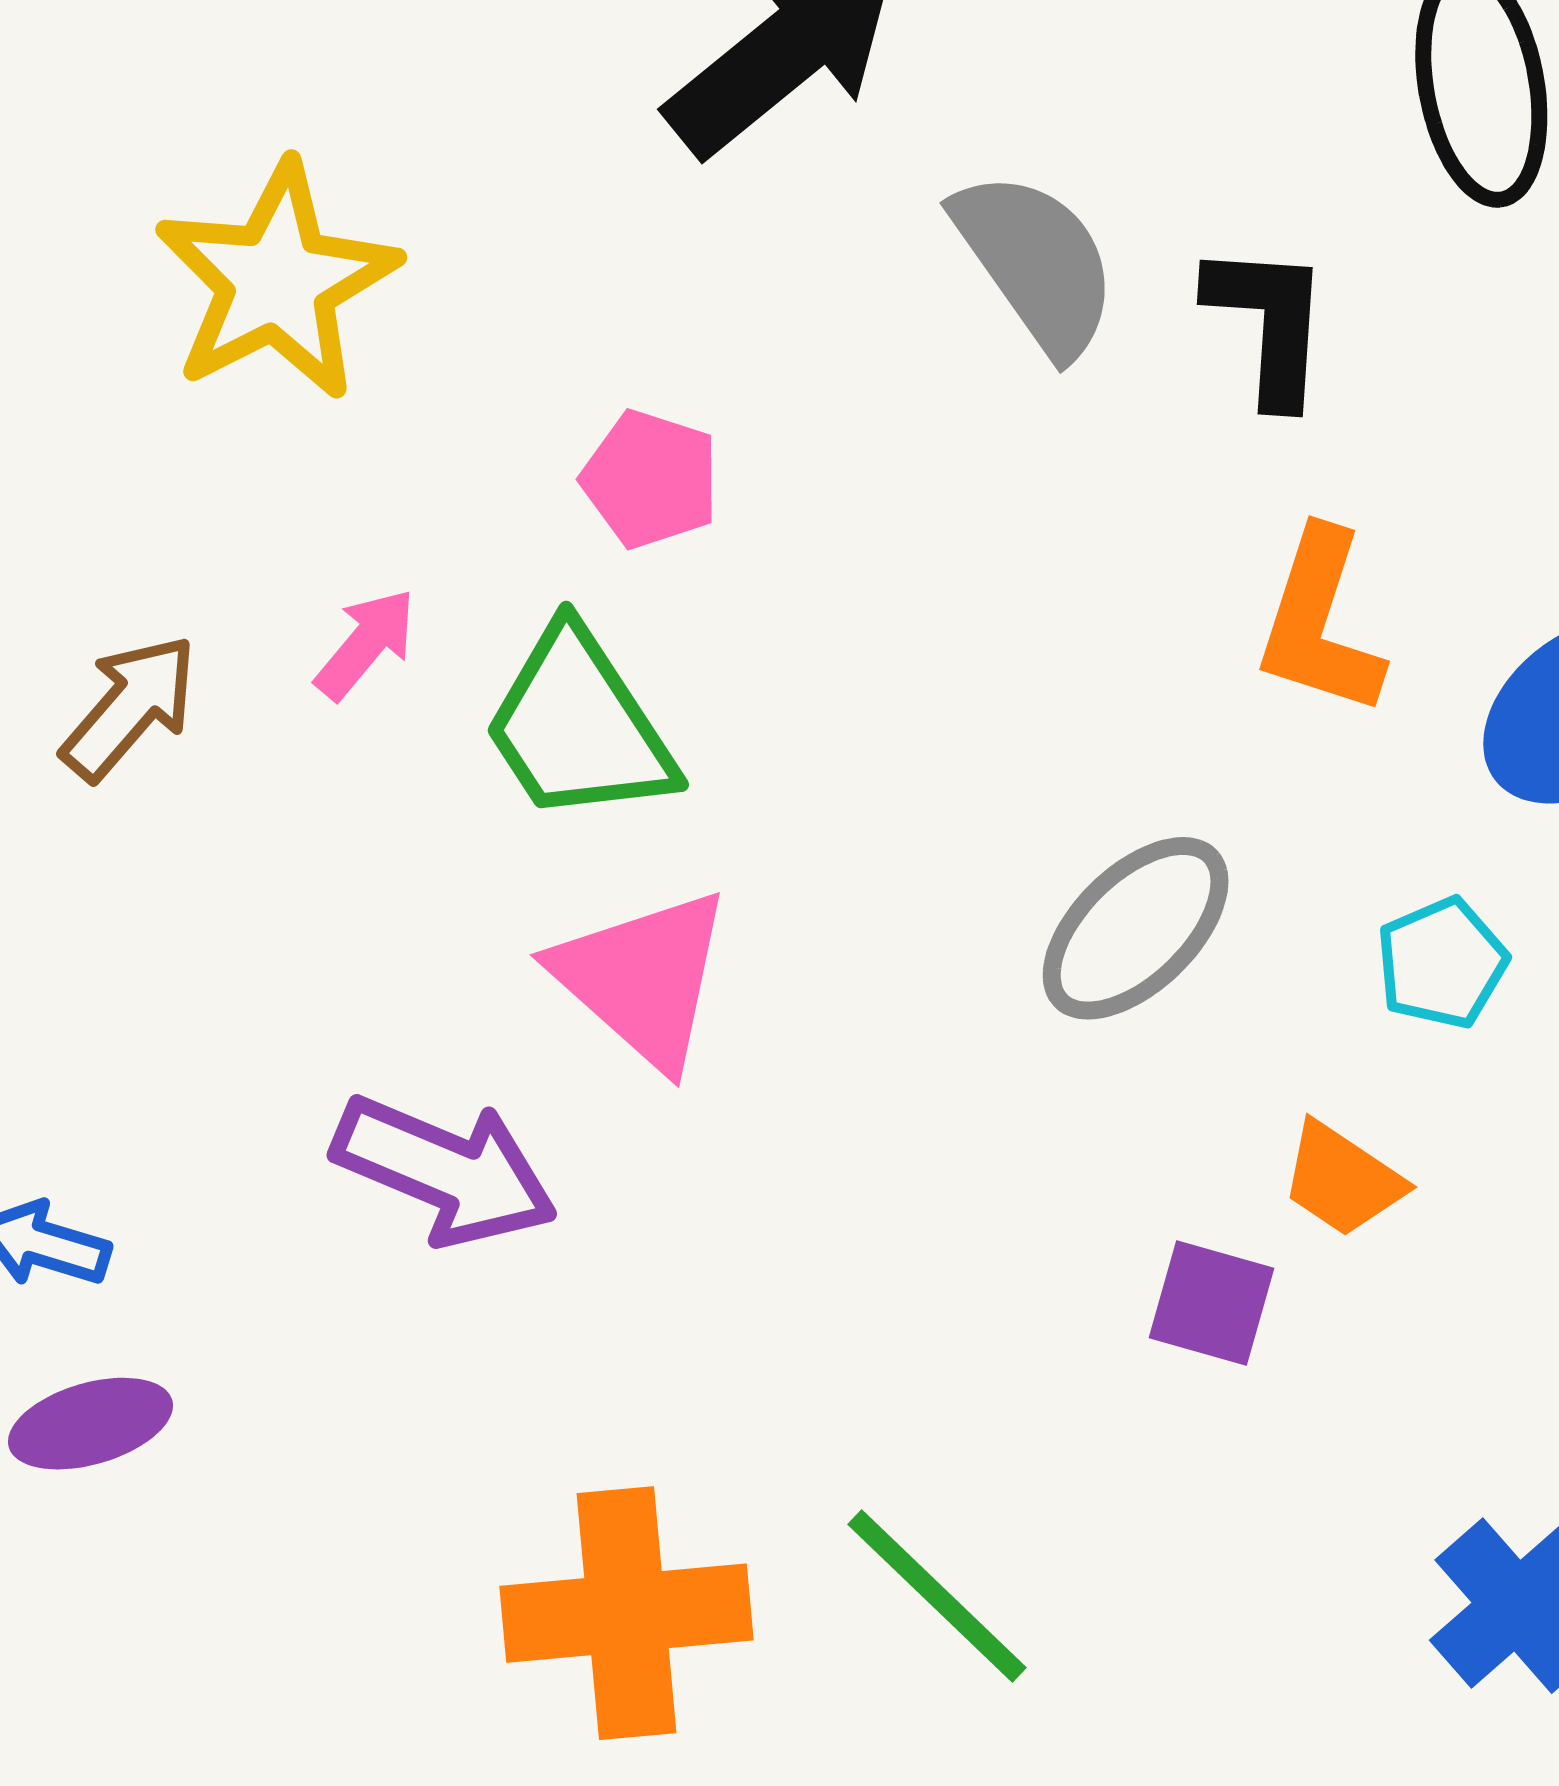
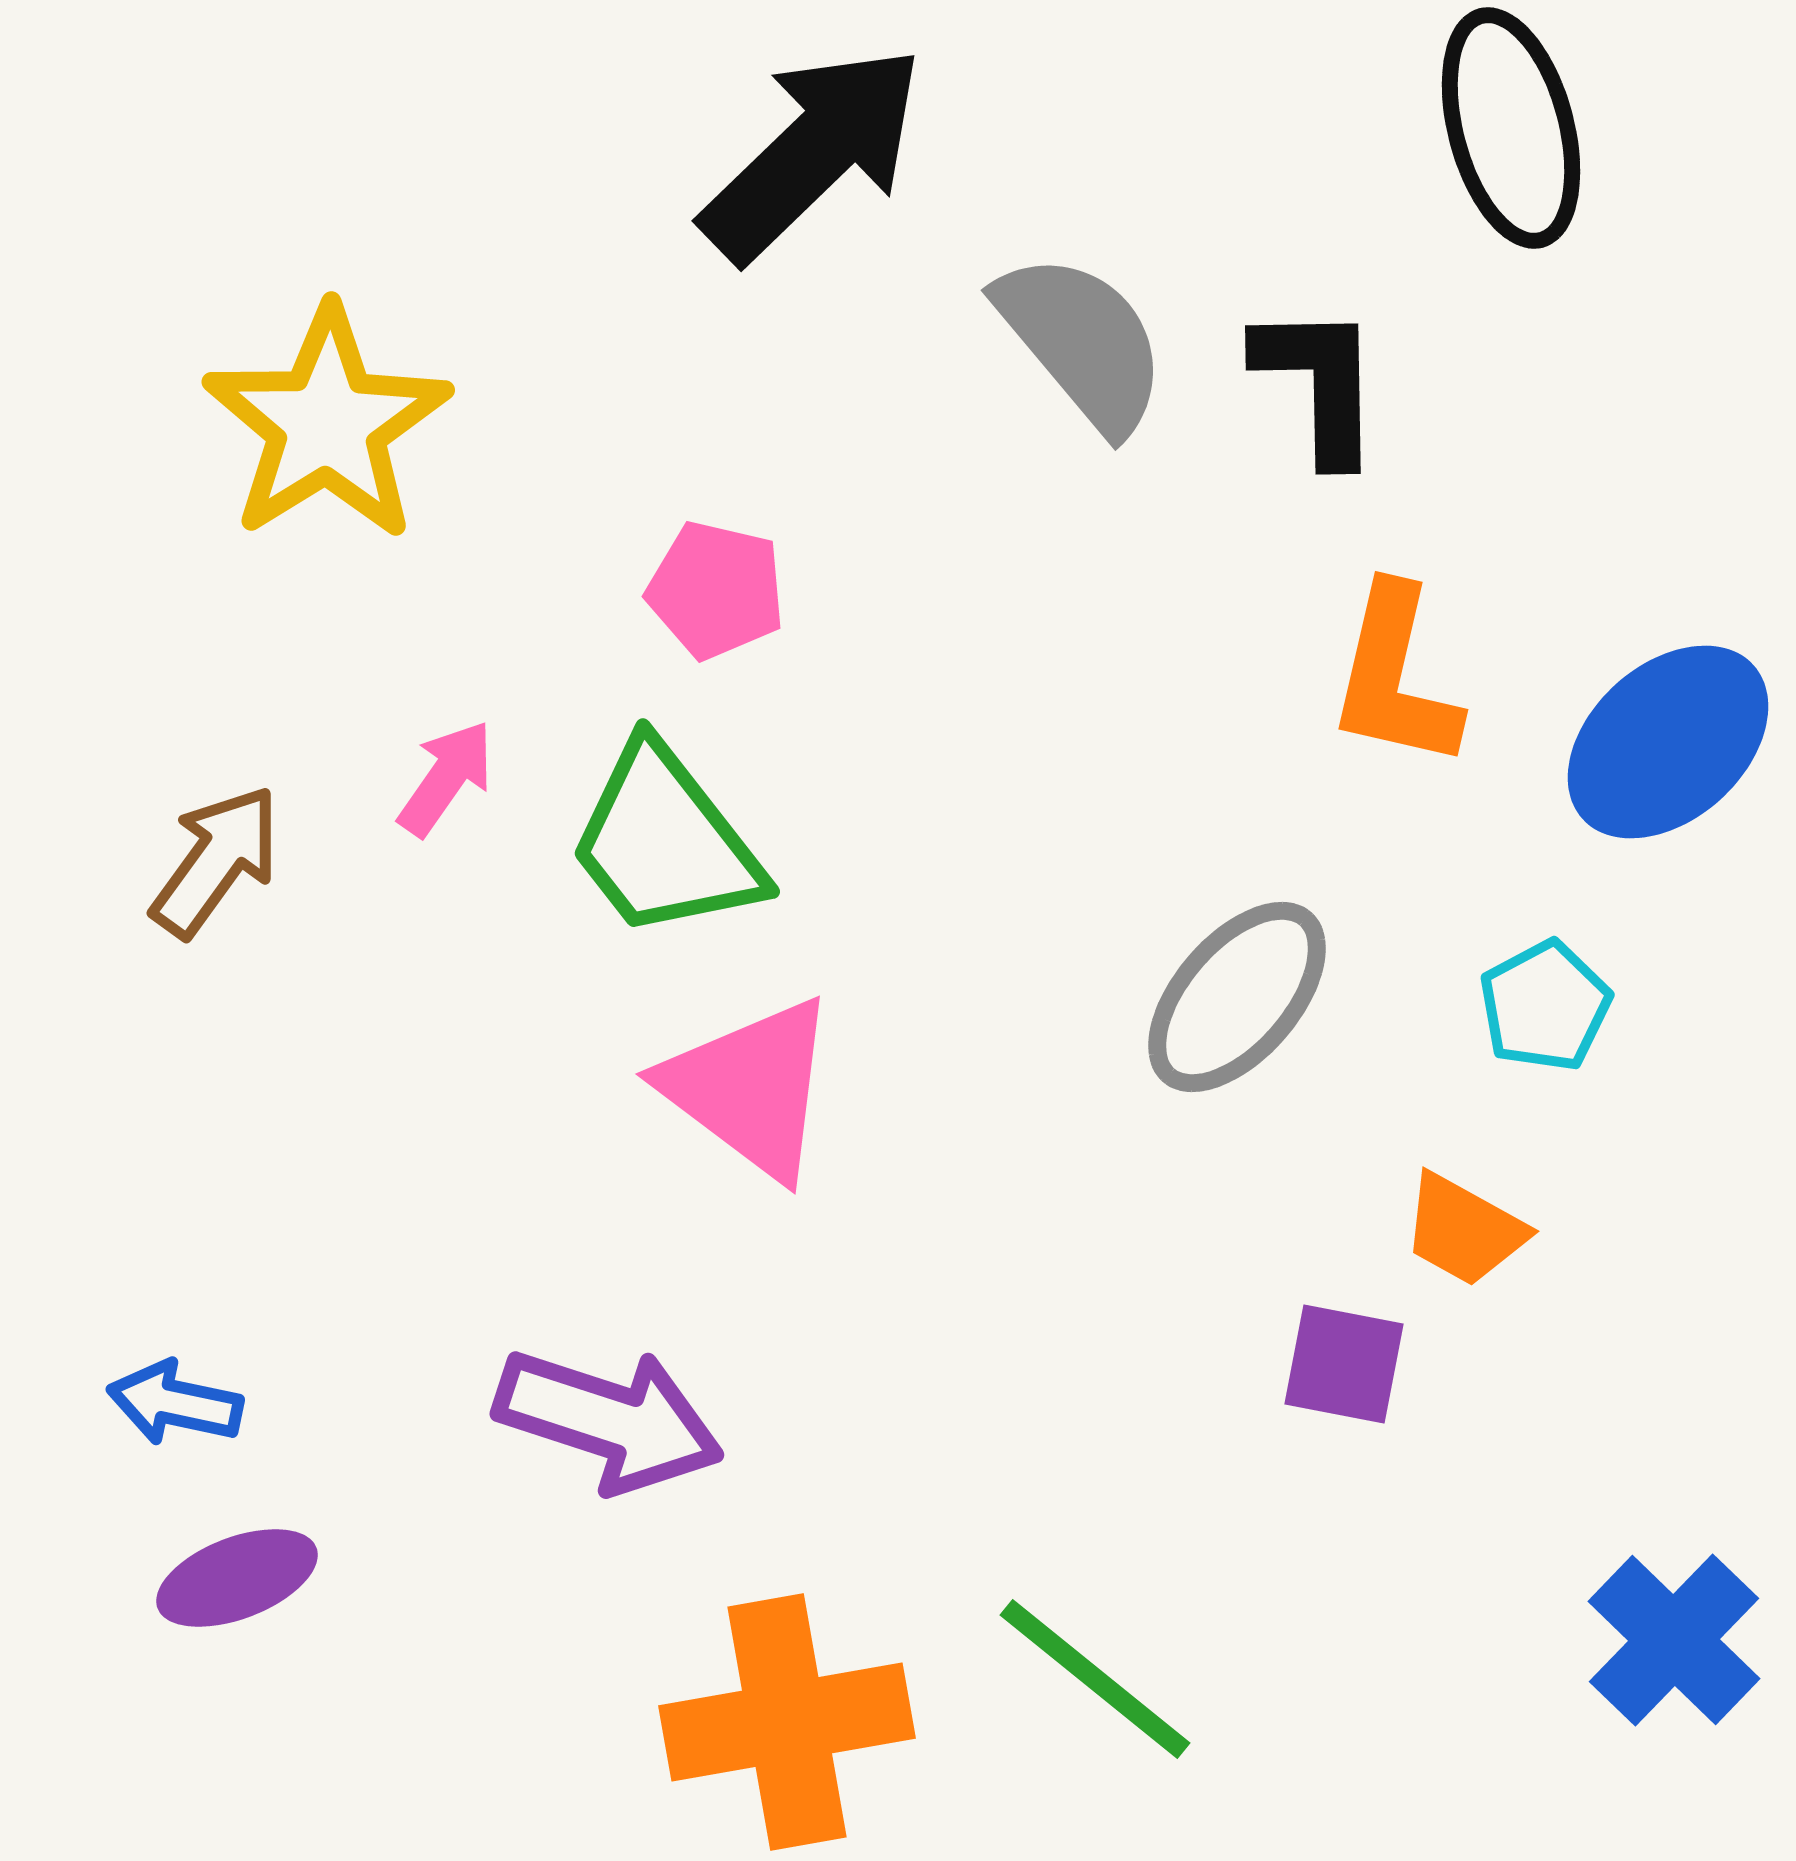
purple arrow: (445, 1170) -> (609, 1420), moved

